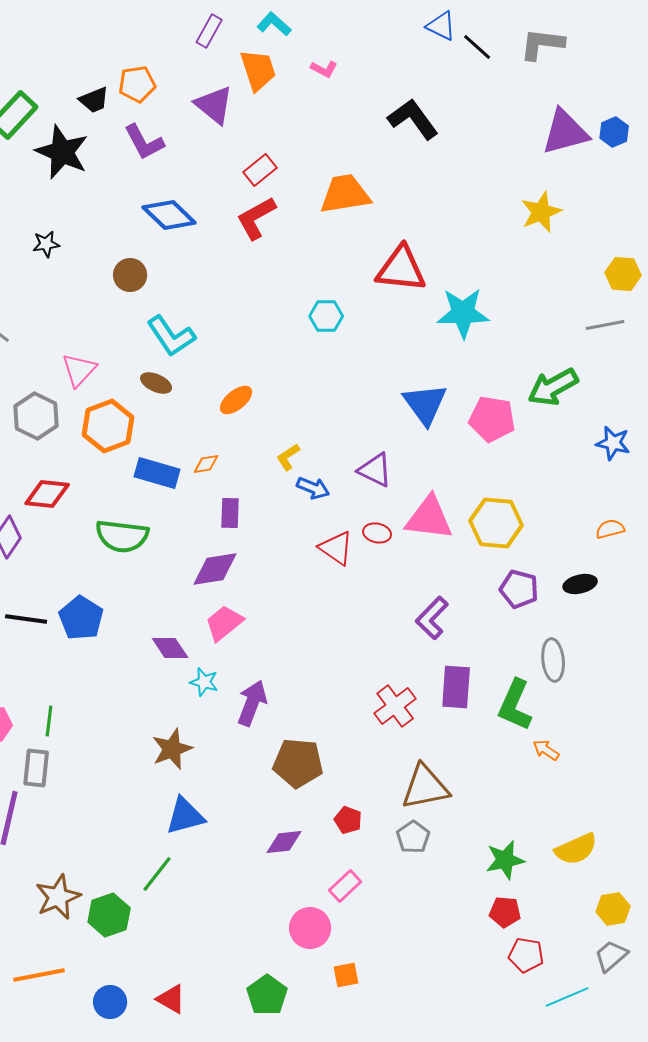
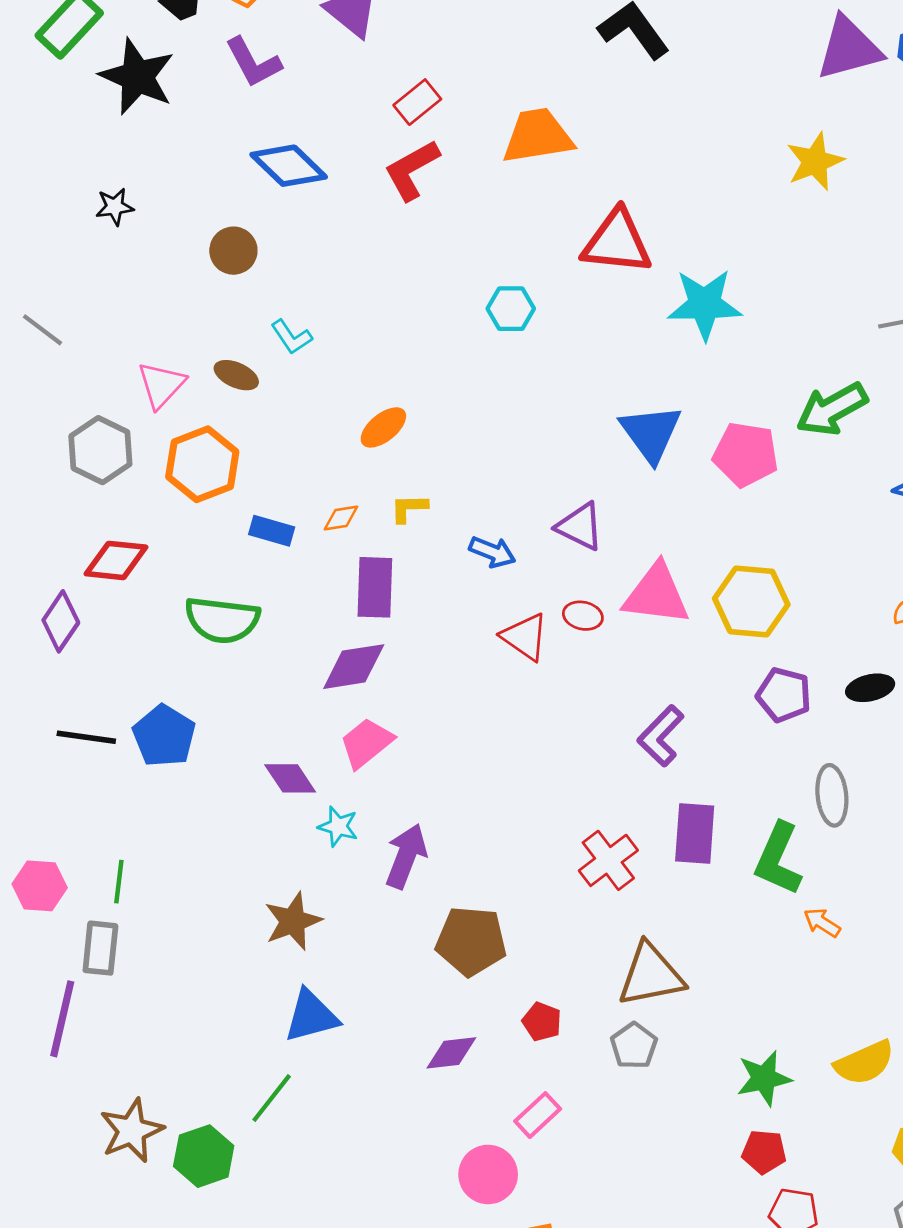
cyan L-shape: (171, 336) -> (291, 337), size x0.6
brown ellipse: (156, 383) -> (236, 375), moved
yellow L-shape: (288, 457) -> (409, 508), moved, turned 32
blue rectangle: (157, 473) -> (272, 531), size x0.7
purple rectangle: (230, 513) -> (375, 587), size x1.4

